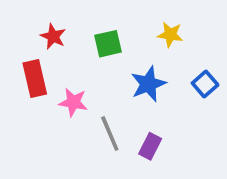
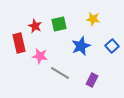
red star: (53, 36) -> (35, 26), moved
gray line: (110, 133) -> (60, 73), turned -36
purple rectangle: (150, 146) -> (92, 80), moved

